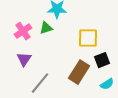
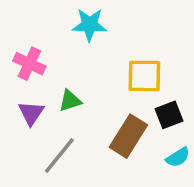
green triangle: (46, 28) -> (70, 101), moved
pink cross: (23, 31) -> (29, 64), turned -30

